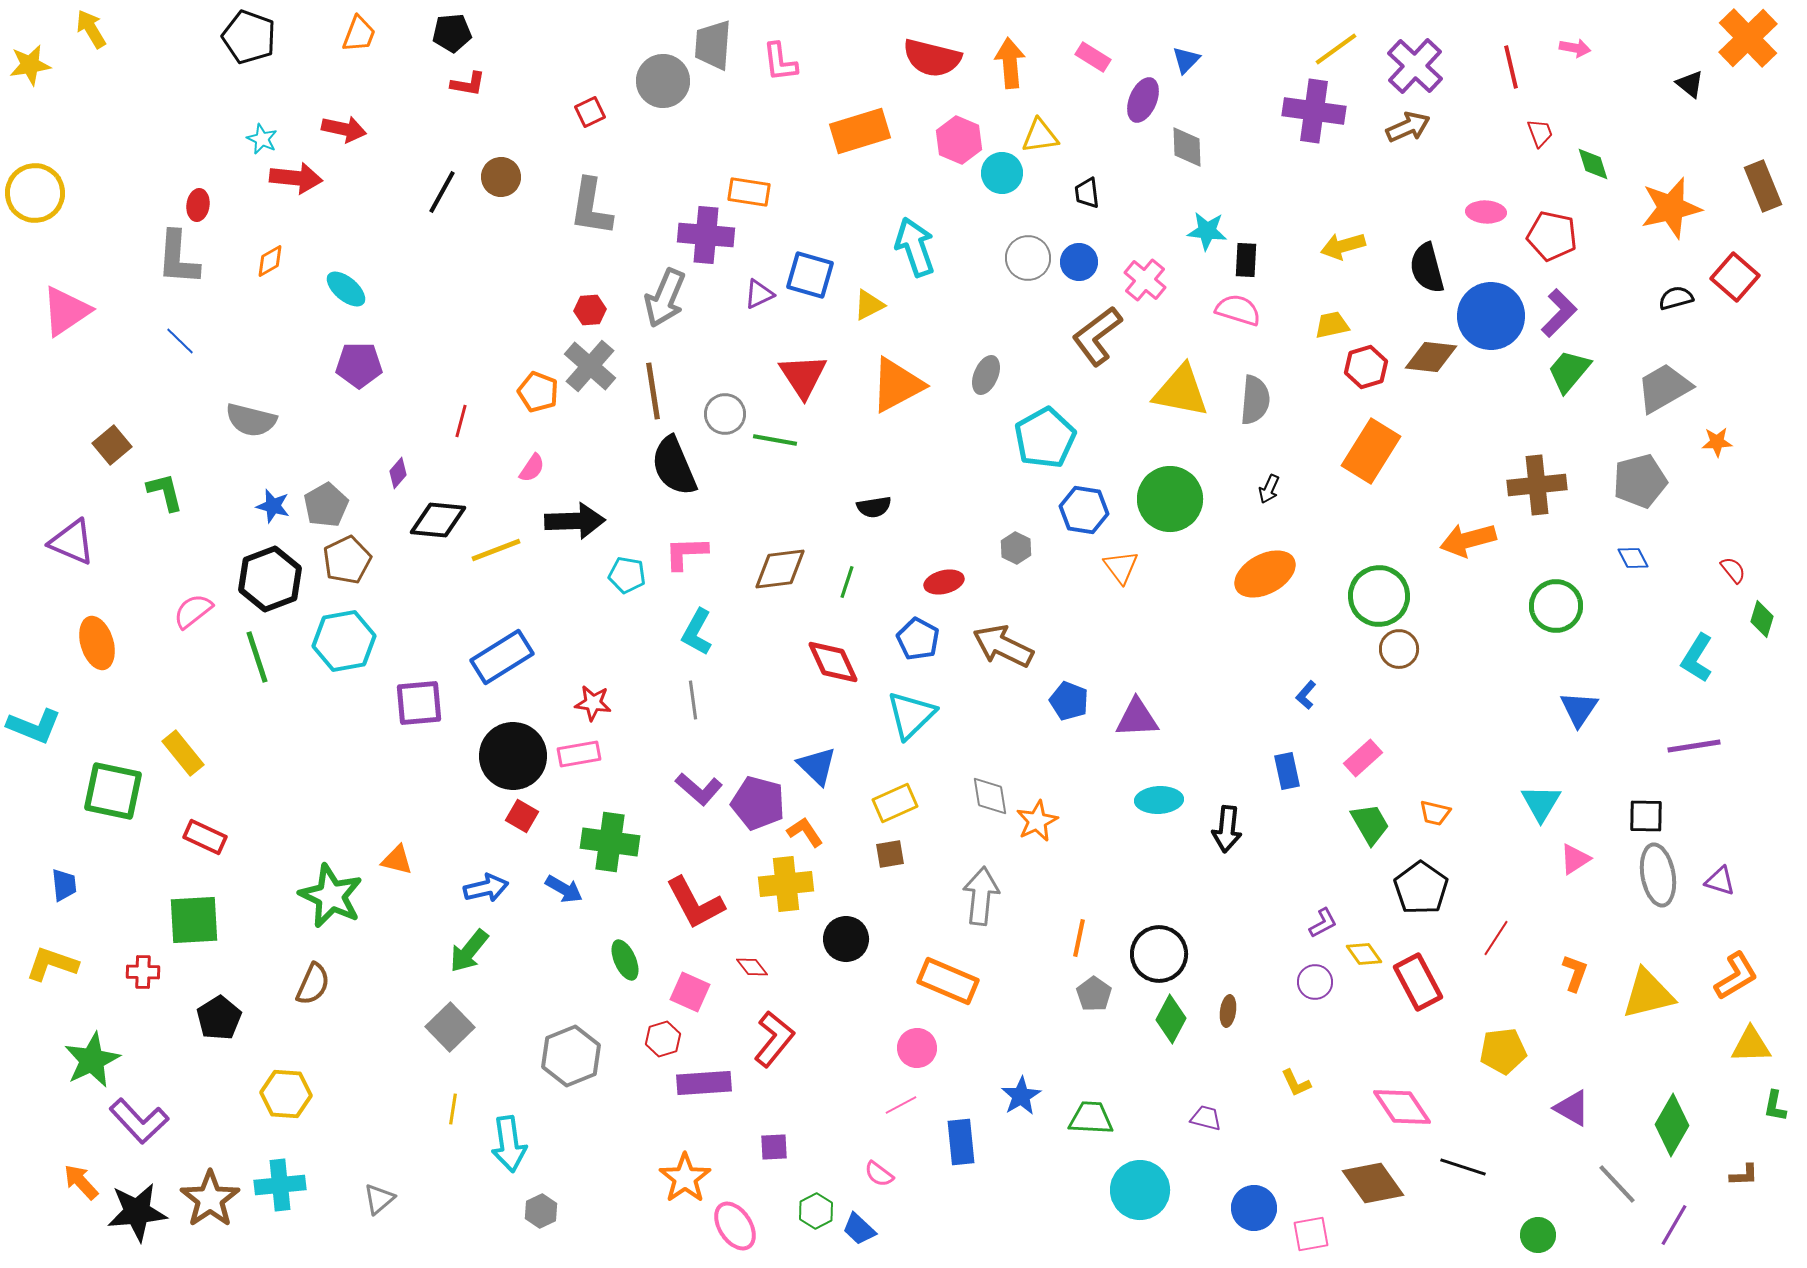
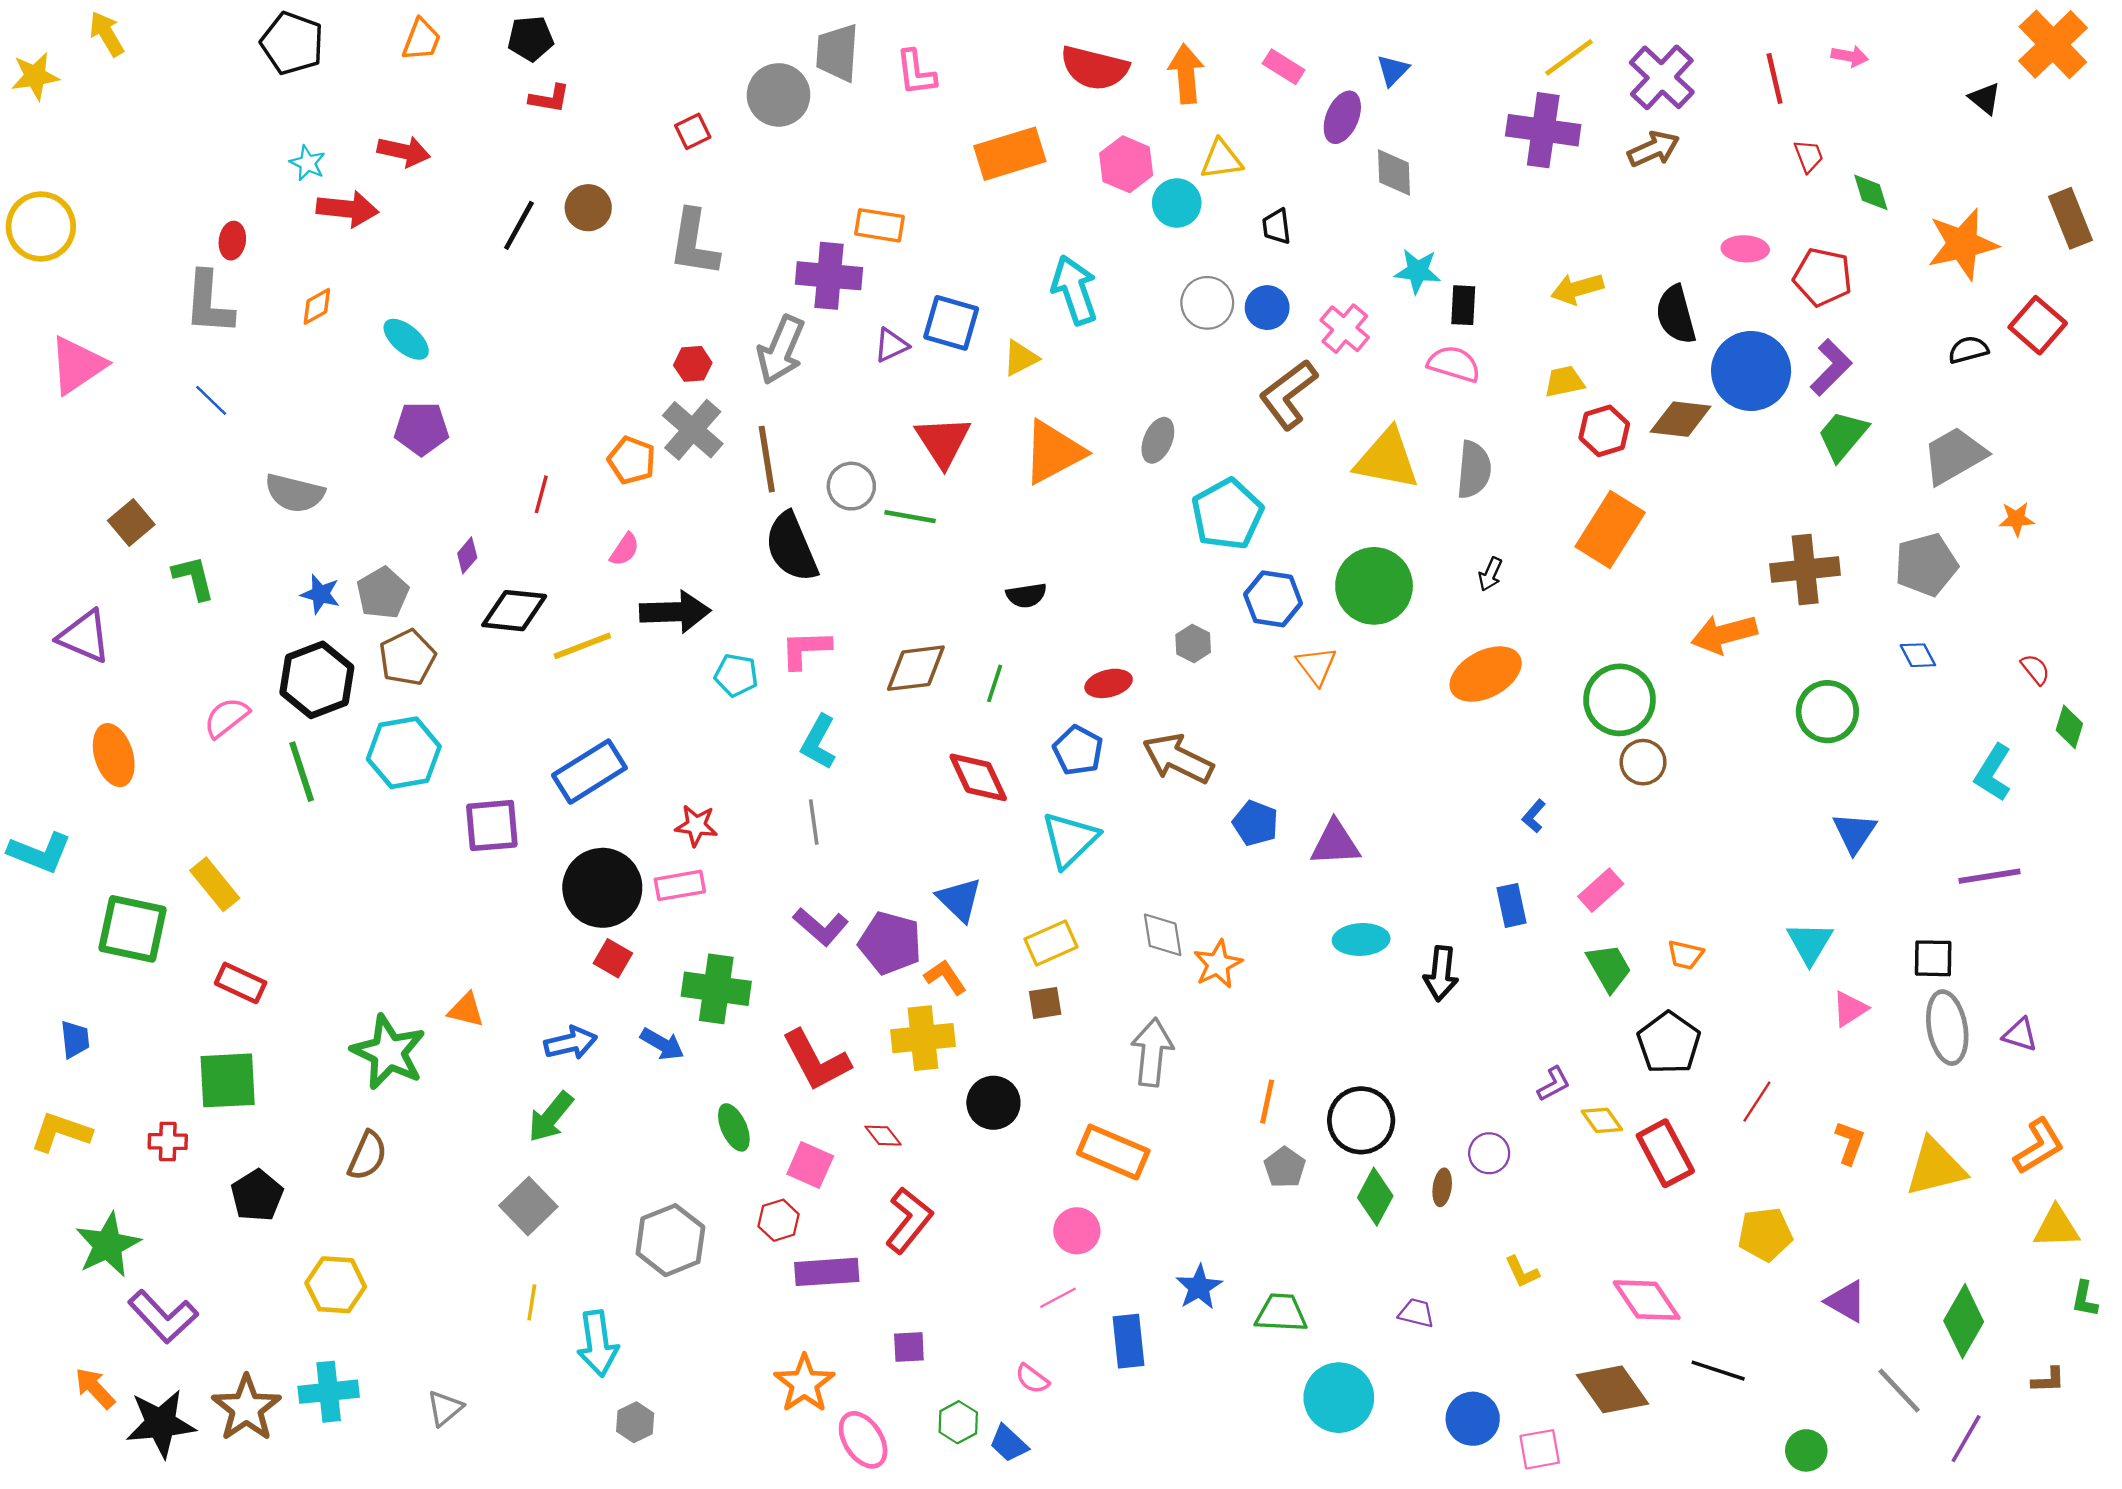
purple circle: (1315, 982) -> (1489, 1153), moved

